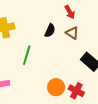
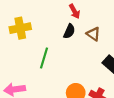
red arrow: (70, 12) -> (74, 11), moved

